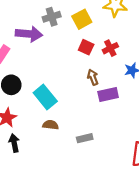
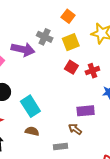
gray cross: (52, 17) -> (45, 37), turned 35
brown arrow: (93, 77) -> (75, 129), moved, turned -40

